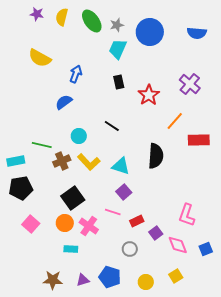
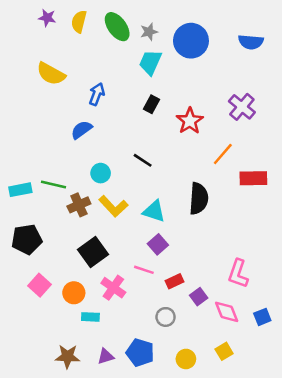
black rectangle: (119, 82) -> (152, 104), turned 40
cyan rectangle: (16, 161) -> (20, 190), moved
orange circle: (65, 223) -> (74, 293), moved

